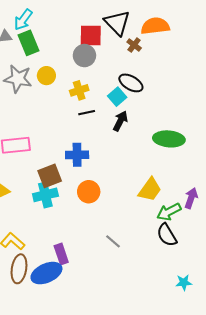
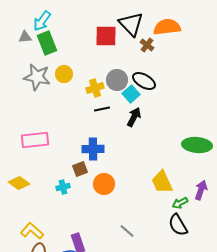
gray circle: (84, 56) -> (117, 80), moved
green ellipse: (169, 139) -> (197, 145), moved
brown square: (50, 176) -> (80, 169), moved, size x0.7
yellow trapezoid: (150, 190) -> (162, 182), turned 120
cyan cross: (45, 195) -> (63, 187), size x0.6
green arrow: (169, 212) -> (180, 203), size x0.7

